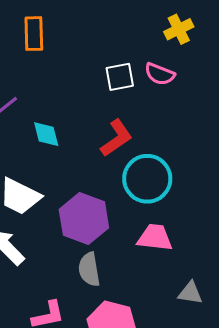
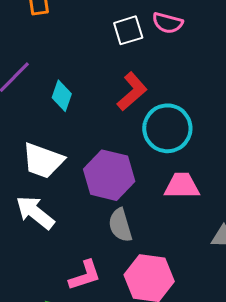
cyan diamond: (46, 134) -> (62, 96), turned 40

